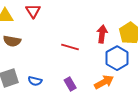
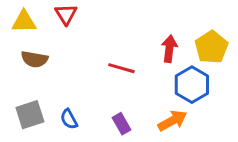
blue semicircle: (35, 81) -> (69, 119), turned 48

